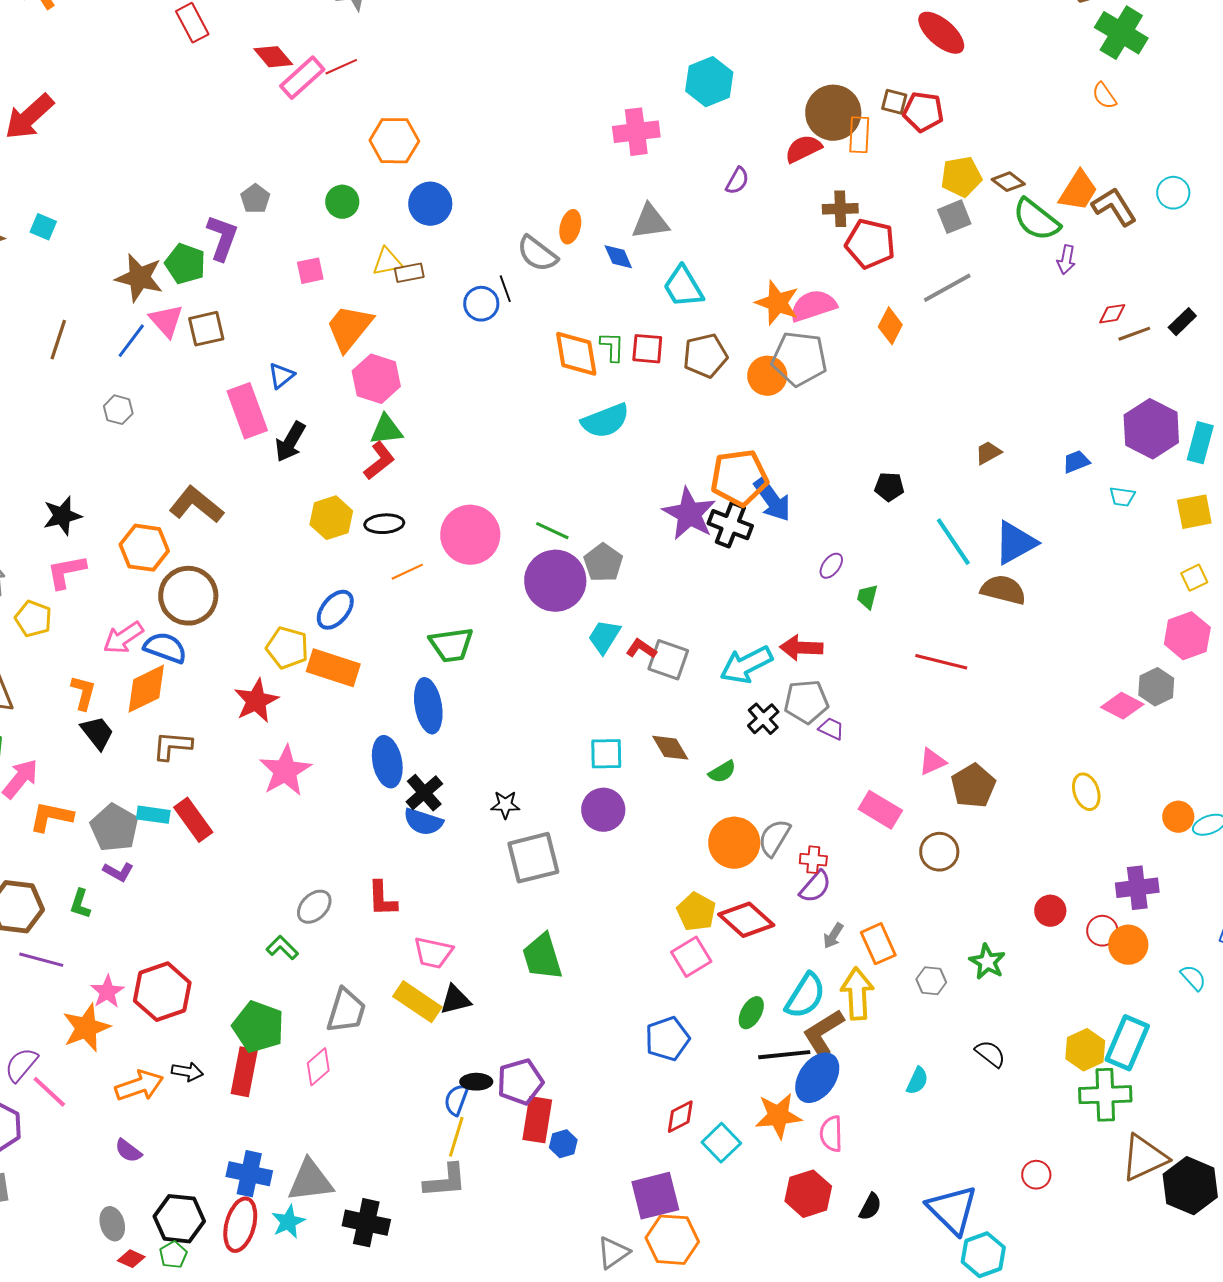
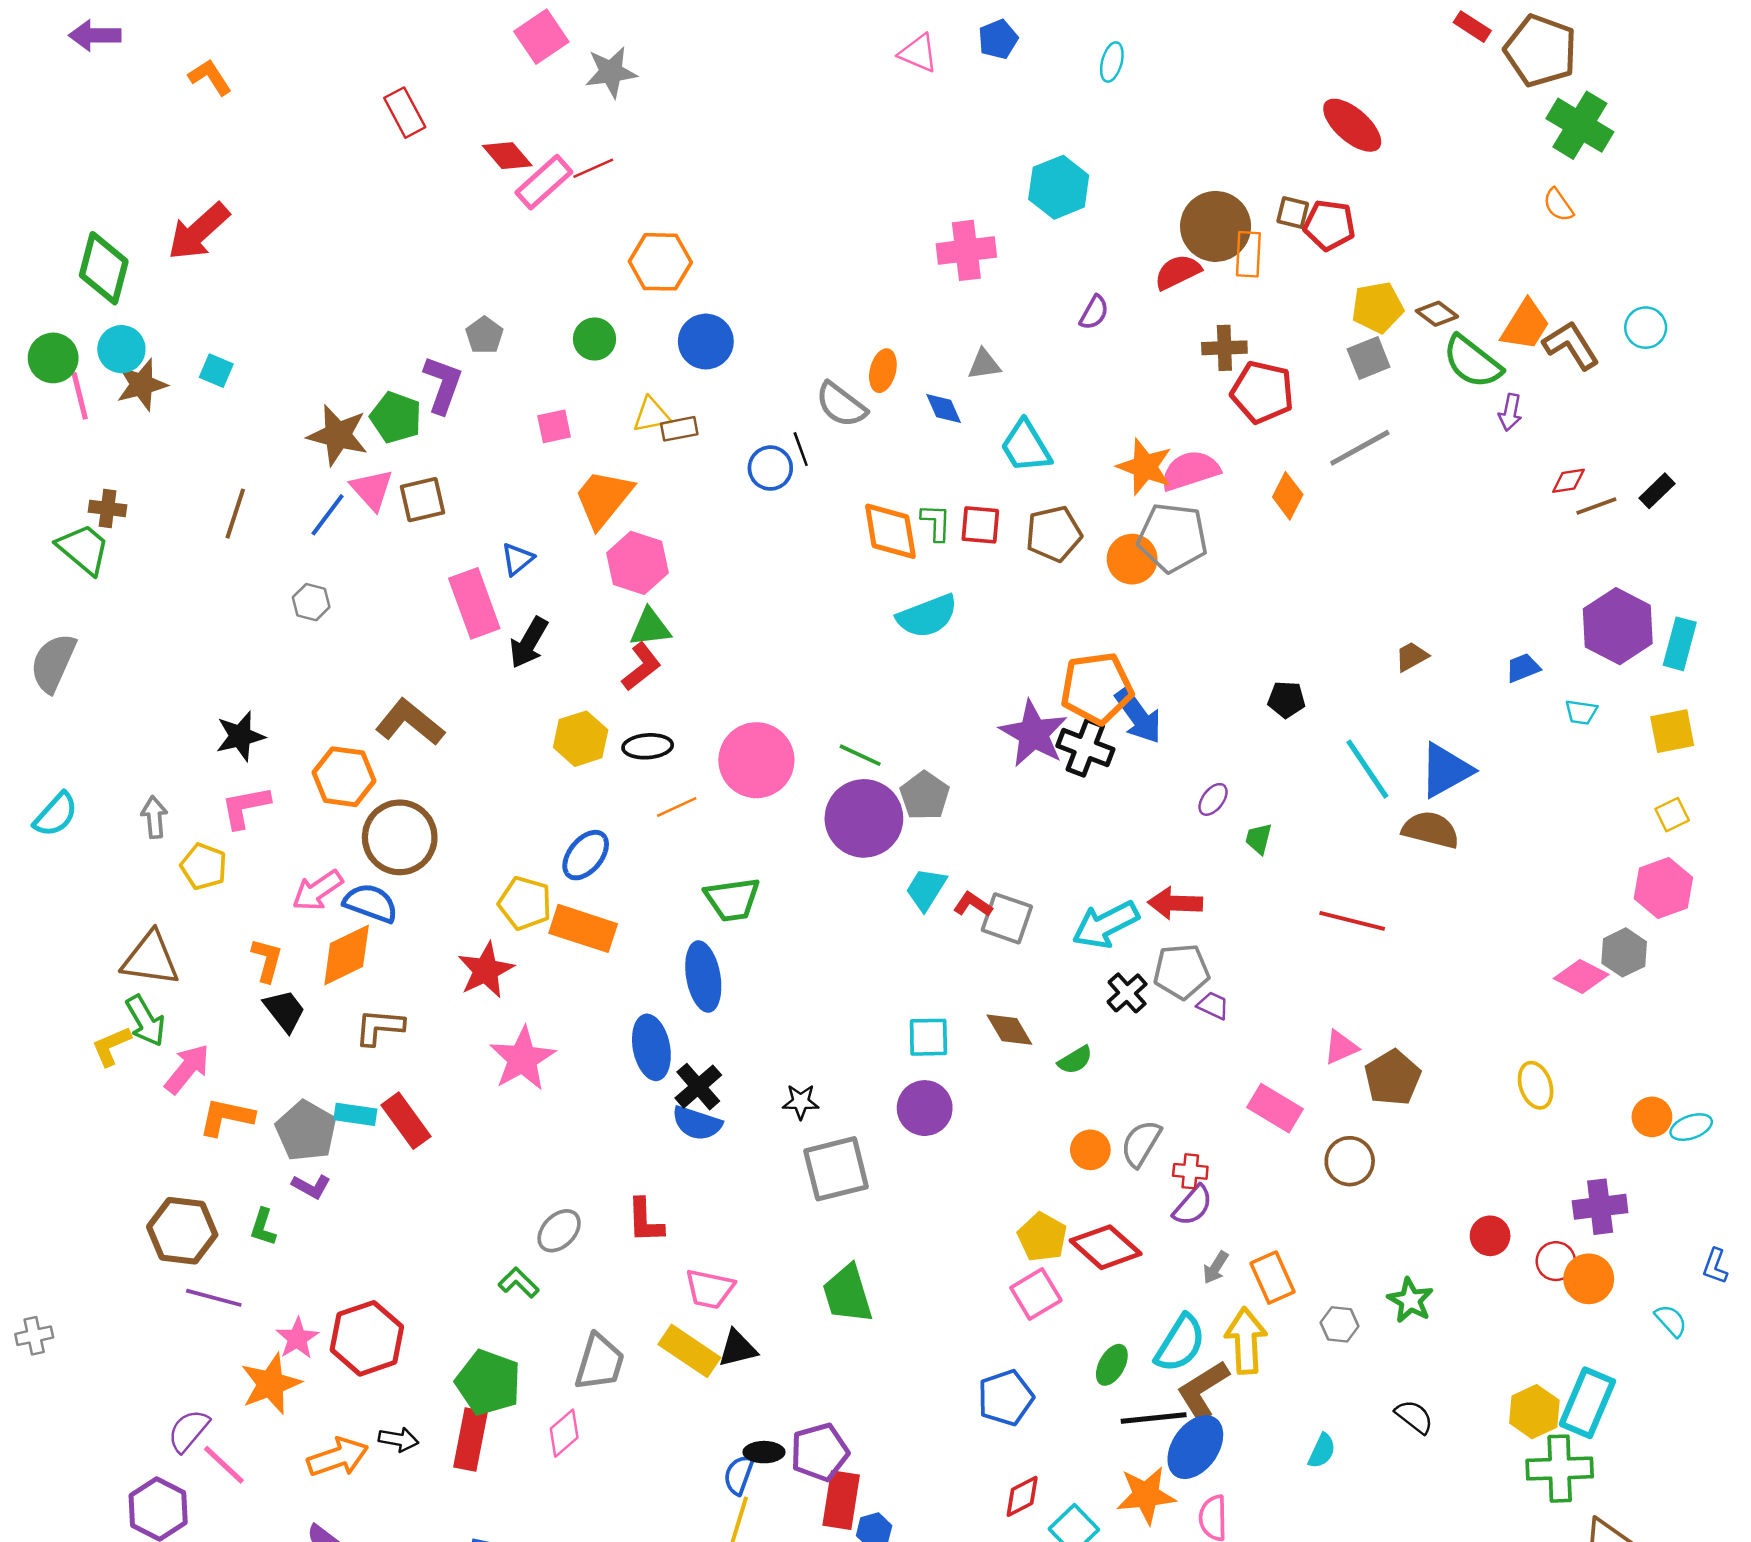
gray triangle: (650, 222) -> (984, 364), size x0.7
orange circle: (734, 843) -> (1090, 1150), size x0.6

